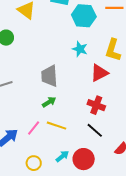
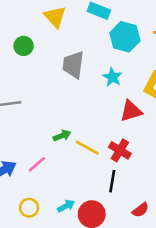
gray trapezoid: (49, 76) -> (73, 65), moved
yellow line: (56, 126) -> (87, 148), moved
black line: (95, 130) -> (112, 181), turned 48

